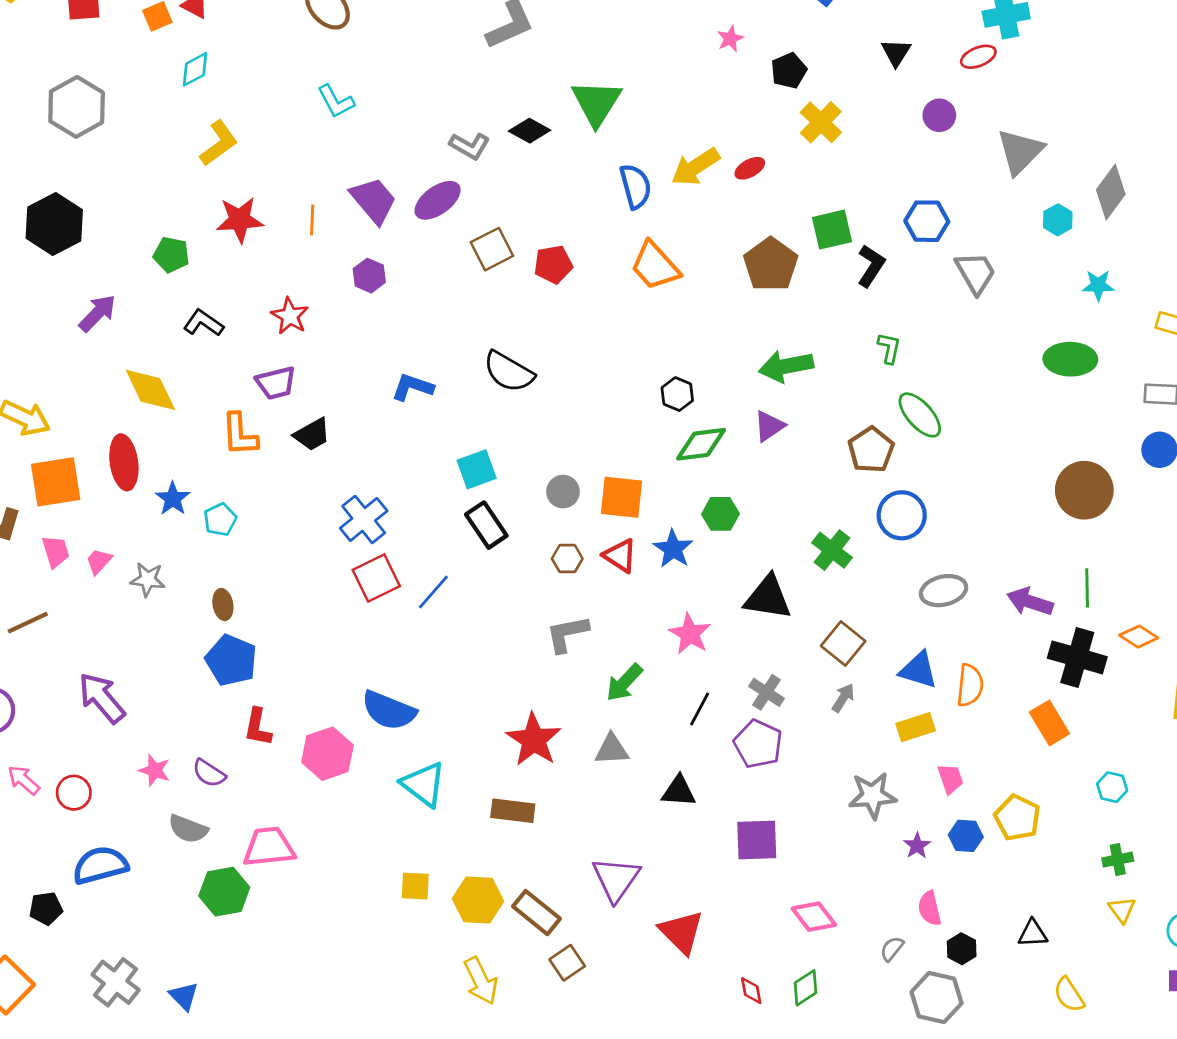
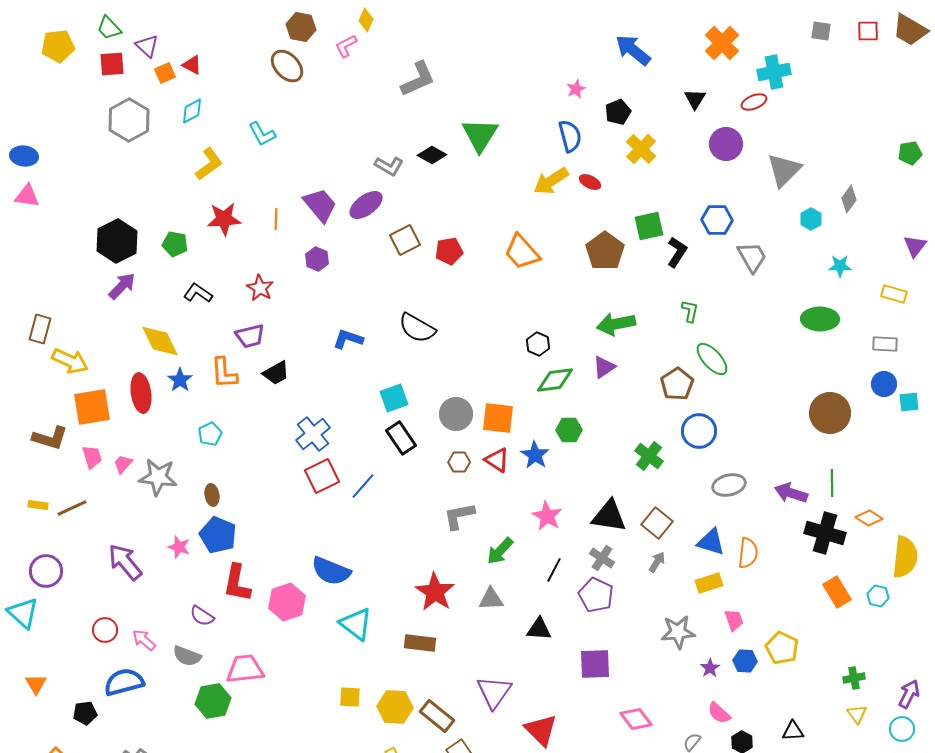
cyan L-shape: (336, 101) -> (262, 134), moved
gray hexagon: (77, 107) -> (129, 120), moved
purple circle: (939, 115) -> (726, 144), size x1.4
red ellipse: (750, 168) -> (590, 182), turned 55
blue semicircle: (635, 186) -> (570, 136), moved
gray diamond: (1111, 192) -> (849, 199), size x0.7
black hexagon: (54, 224) -> (117, 241), moved
gray circle: (563, 492) -> (456, 414), size x1.4
blue star: (173, 499) -> (180, 380), moved
gray star: (148, 579) -> (158, 477), size x1.5
black triangle: (768, 598) -> (609, 516), moved
orange rectangle: (1049, 723) -> (837, 592), moved
red L-shape: (258, 727) -> (237, 583), size x1.4
pink star: (155, 770) -> (179, 547), moved
pink arrow: (24, 780) -> (144, 640), moved
cyan hexagon: (1112, 787) -> (878, 596), moved
pink semicircle: (930, 908) -> (719, 713), turned -35

